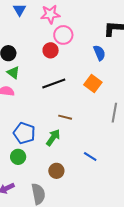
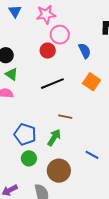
blue semicircle: (99, 53) -> (85, 51), moved
green circle: (18, 157) -> (29, 158), moved
brown circle: (56, 171) -> (59, 171), size x1.5

